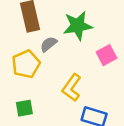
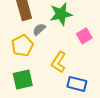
green square: (24, 108) -> (23, 80), size x1.5

